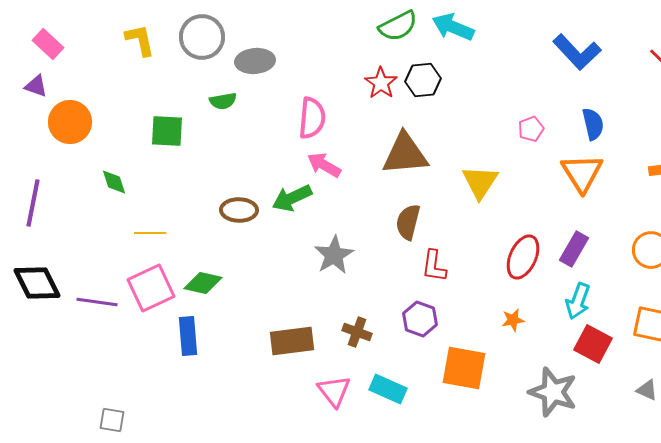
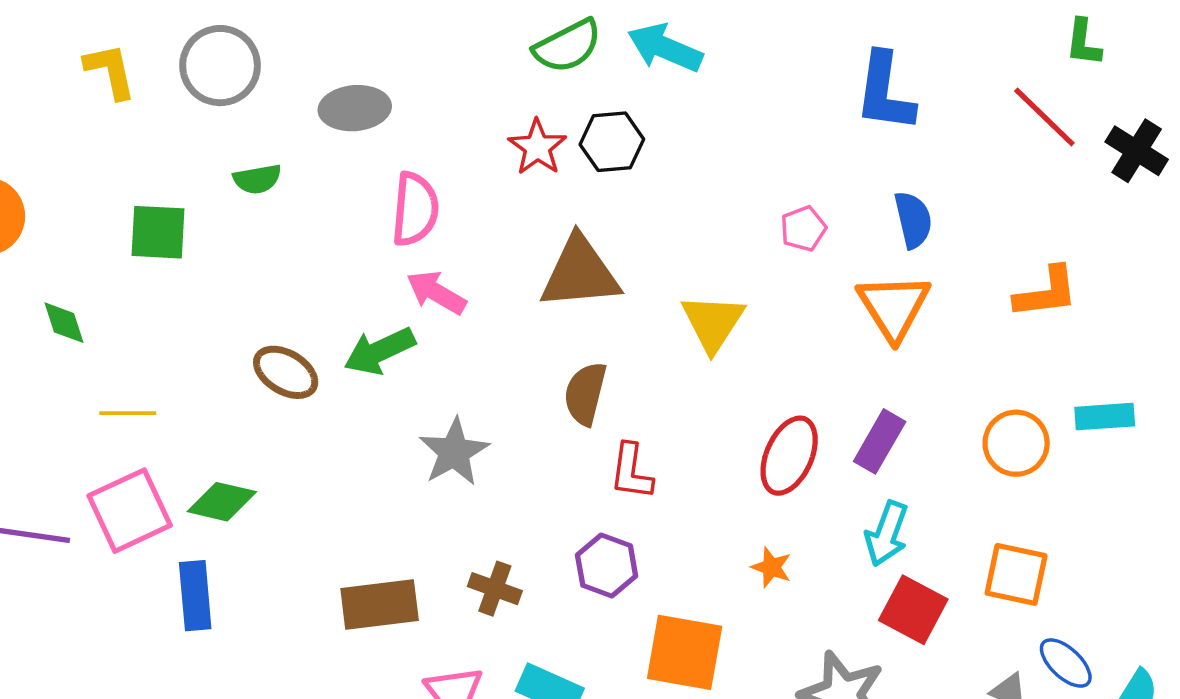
blue L-shape: (577, 52) -> (885, 92), turned 51
gray ellipse: (255, 61) -> (355, 108), moved
brown ellipse: (239, 210) -> (286, 372), turned 30
orange star: (513, 320) -> (771, 567), turned 30

